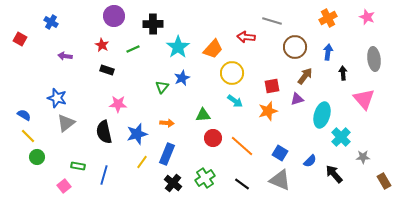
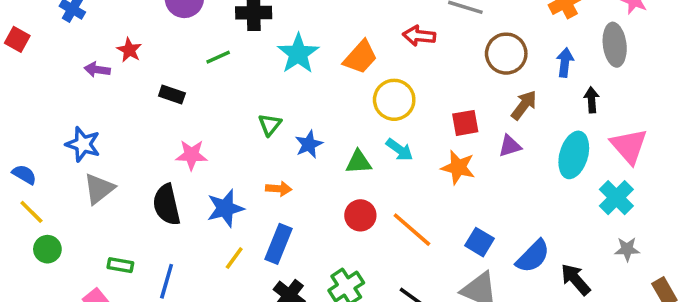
red star: (102, 45) -> (129, 50), moved
gray ellipse: (374, 59) -> (615, 45), moved
blue star: (182, 78) -> (309, 144), moved
orange star: (268, 111) -> (458, 167), turned 30
green triangle: (203, 115) -> (359, 162), moved
cyan ellipse: (322, 115) -> (574, 155), moved
cyan cross: (341, 137) -> (616, 198), moved
blue semicircle: (310, 161) -> (533, 256), size x1.5

